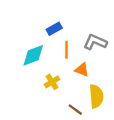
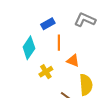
gray L-shape: (95, 42) -> (85, 20), moved
cyan diamond: (33, 55) -> (29, 48), turned -35

